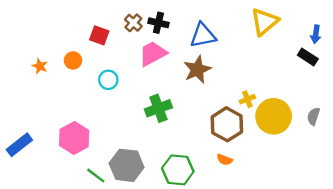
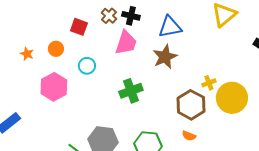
pink trapezoid: (153, 54) -> (126, 43), turned 136
pink hexagon: (74, 138) -> (54, 87), moved

